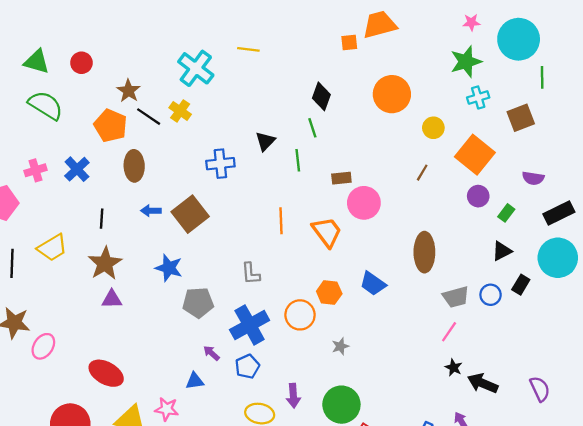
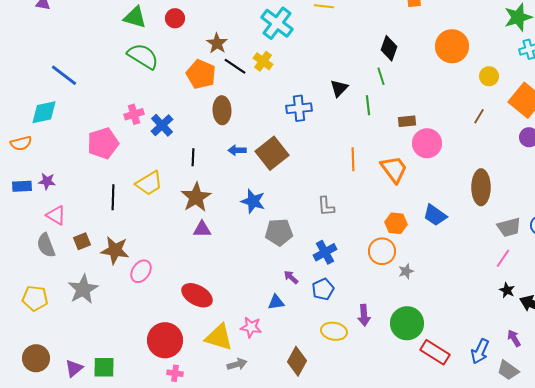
blue cross: (77, 169) -> (162, 125), moved
orange circle: (300, 315) -> (382, 251), moved
blue cross: (250, 325) -> (325, 252), size x0.7

